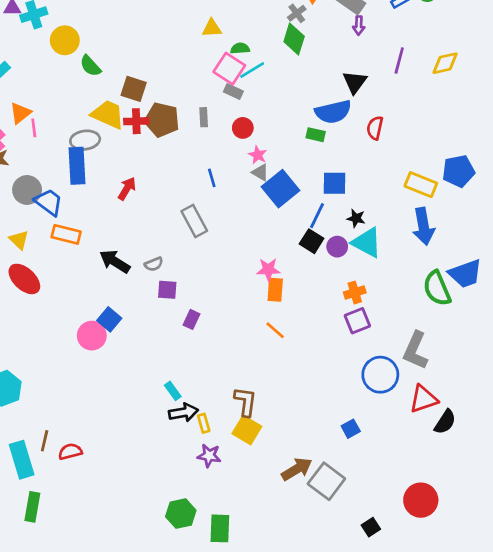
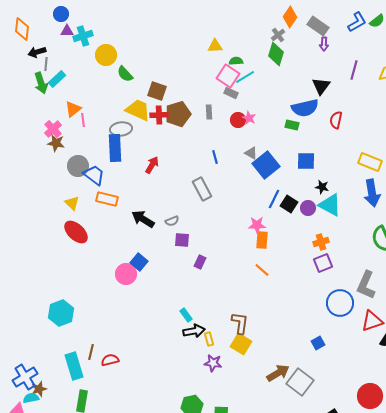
brown pentagon: (162, 120) -> (178, 114), turned -30
pink star: (258, 155) -> (249, 118), moved
blue line: (317, 216) -> (274, 199), moved

